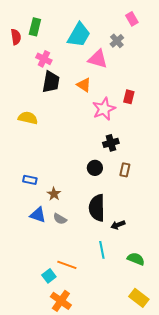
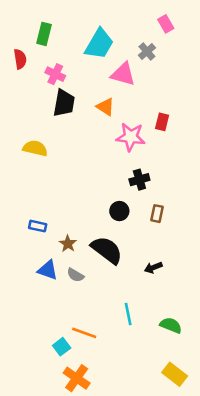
red semicircle: (16, 37) -> (20, 59), moved
pink star: (104, 109) -> (131, 137), turned 30
black semicircle: (97, 208) -> (107, 250), moved, turned 128
black arrow: (118, 225) -> (153, 268), moved

